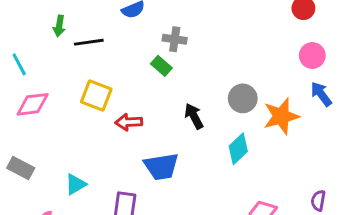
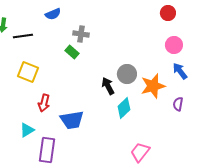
black arrow: (194, 116) -> (108, 86), moved
red arrow: (129, 122) -> (44, 103), moved, turned -72
cyan triangle: (75, 184) -> (27, 130), moved
purple semicircle: (318, 201) -> (178, 104), moved

